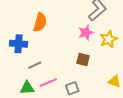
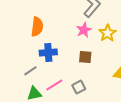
blue cross: (18, 44) -> (48, 53), moved
gray line: (35, 65) -> (30, 71), moved

